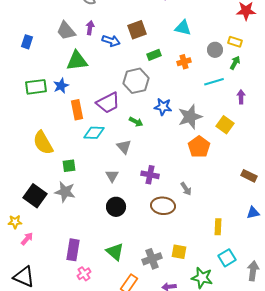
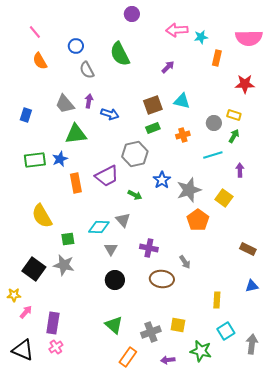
brown square: (137, 30) -> (153, 105), moved
blue star: (163, 107) -> (162, 180), turned 30
cyan diamond: (94, 133) -> (99, 227), moved
purple rectangle: (73, 250) -> (53, 323), moved
pink cross: (84, 274) -> (56, 347), moved

